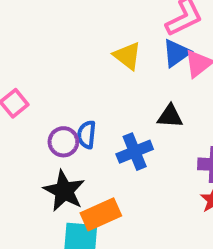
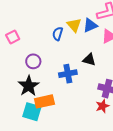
blue triangle: (176, 53) -> (90, 25), moved
blue semicircle: (87, 135) -> (58, 34), moved

